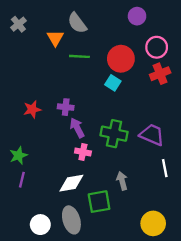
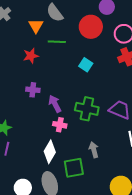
red circle: (121, 59) -> (91, 27), moved
purple cross: (66, 107) -> (33, 90), moved
red star: (32, 109) -> (31, 56), moved
white diamond: (71, 183) -> (50, 152), turned -50

